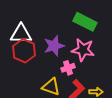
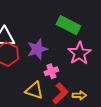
pink star: (83, 50) -> (79, 53), moved, turned 30

